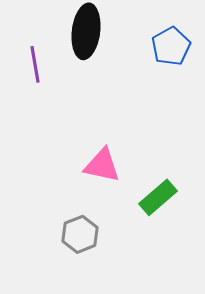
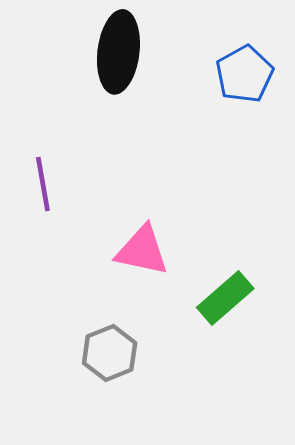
purple line: (35, 64) -> (43, 184), moved

